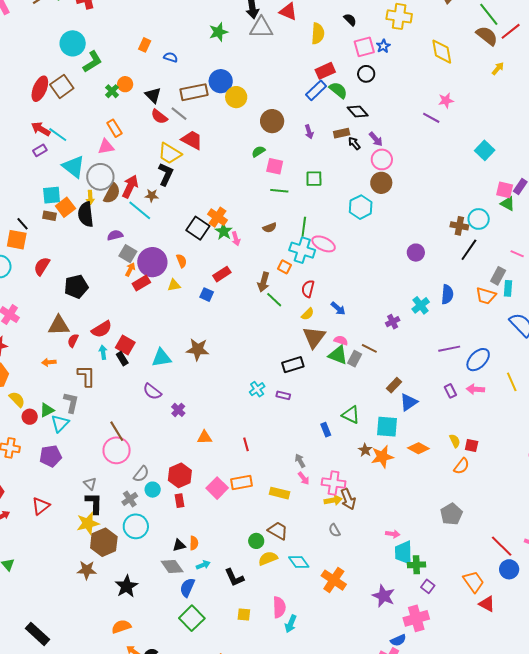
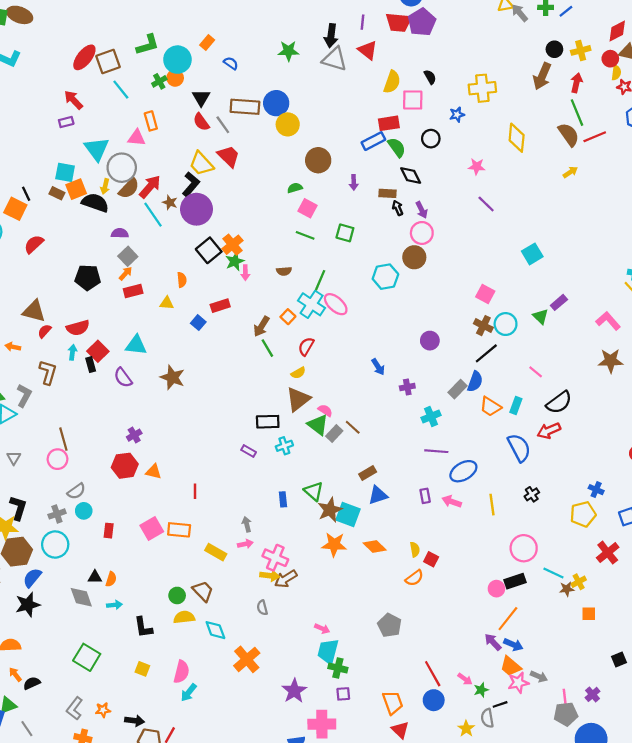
yellow cross: (399, 16) -> (482, 88), turned -30
cyan circle: (73, 43) -> (177, 60), moved
pink square: (364, 47) -> (413, 100), moved
pink star: (446, 100) -> (477, 167), moved
cyan line: (58, 135) -> (121, 90), moved
pink square: (505, 190) -> (485, 294), moved
black semicircle: (86, 214) -> (95, 203), turned 100
purple circle: (152, 262) -> (196, 209), moved
gray rectangle: (498, 276) -> (458, 389), moved
black pentagon: (76, 287) -> (88, 277), moved
blue semicircle: (447, 294) -> (475, 382), moved
cyan cross: (421, 305) -> (431, 416), moved
blue arrow: (338, 308) -> (378, 367), moved
purple cross: (393, 322) -> (407, 387), moved
cyan triangle: (161, 358) -> (136, 345), moved
cyan cross: (257, 389) -> (284, 446), moved
purple semicircle: (152, 392) -> (123, 378), moved
pink circle: (117, 450) -> (58, 459), size x0.7
brown star: (365, 450) -> (330, 510), moved, size x1.6
red hexagon: (180, 475) -> (125, 466), moved
pink arrow: (304, 478) -> (245, 544), turned -80
gray triangle: (90, 484) -> (14, 458), moved
brown arrow: (348, 499) -> (286, 579), turned 65
gray pentagon: (451, 514) -> (390, 625), turned -30
purple square: (428, 586) -> (343, 694), turned 32
blue semicircle: (187, 588) -> (32, 578), moved
green square: (192, 618) -> (87, 657), turned -30

